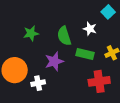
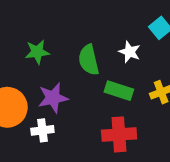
purple star: (54, 61) -> (53, 98), moved
red cross: (99, 81) -> (119, 134), moved

